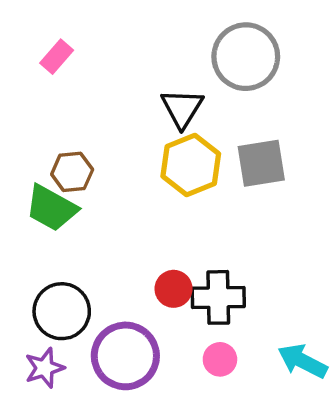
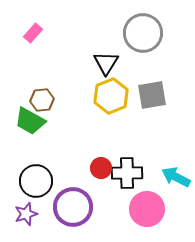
pink circle: (220, 359) -> (147, 209), moved, size x1.8
cyan arrow: (303, 361) -> (176, 177), moved

